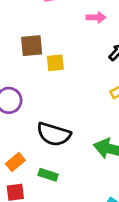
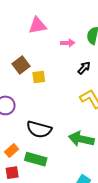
brown square: (32, 46) -> (21, 65), turned -30
green rectangle: (48, 175) -> (36, 159), size x1.5

